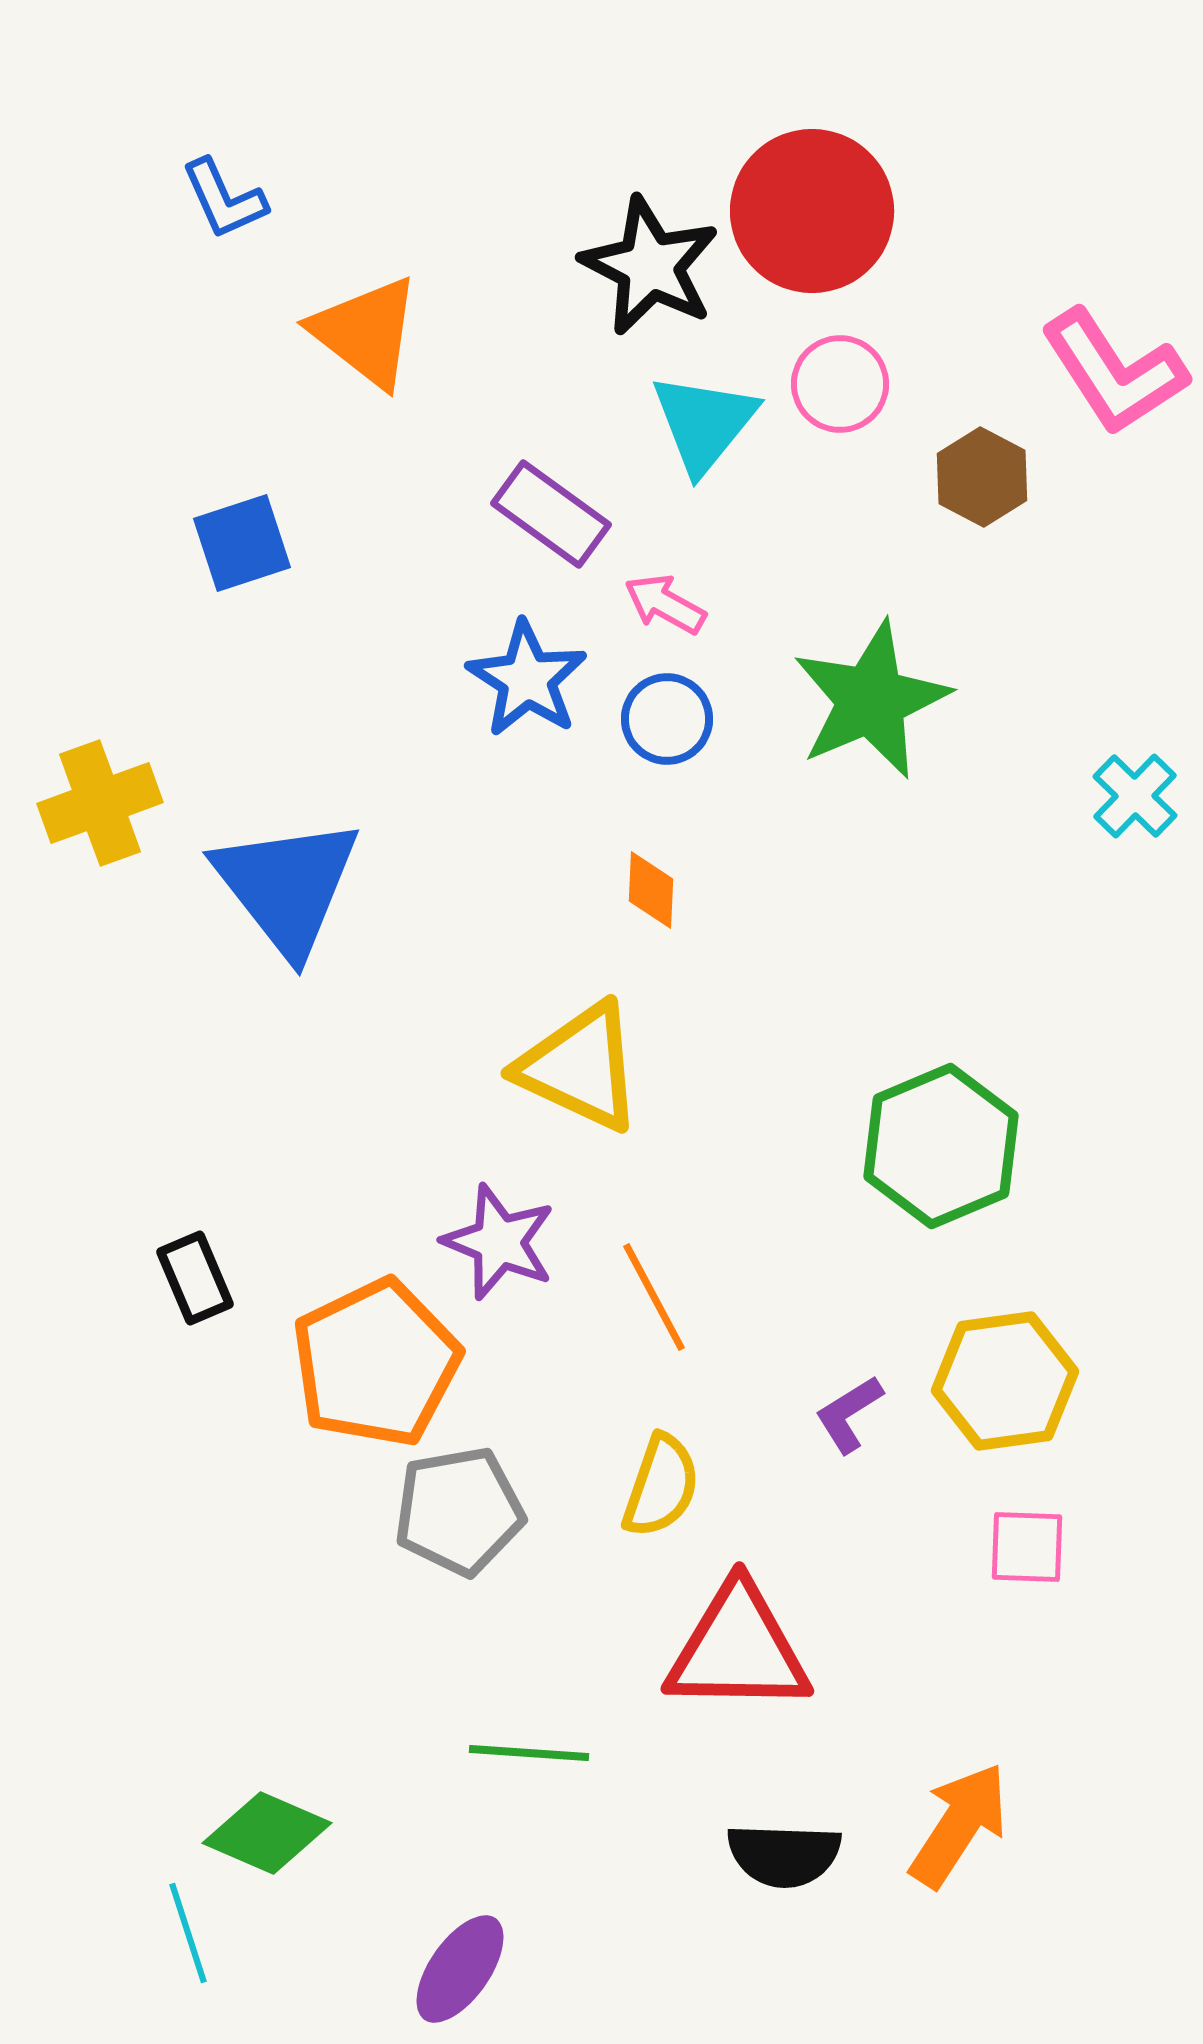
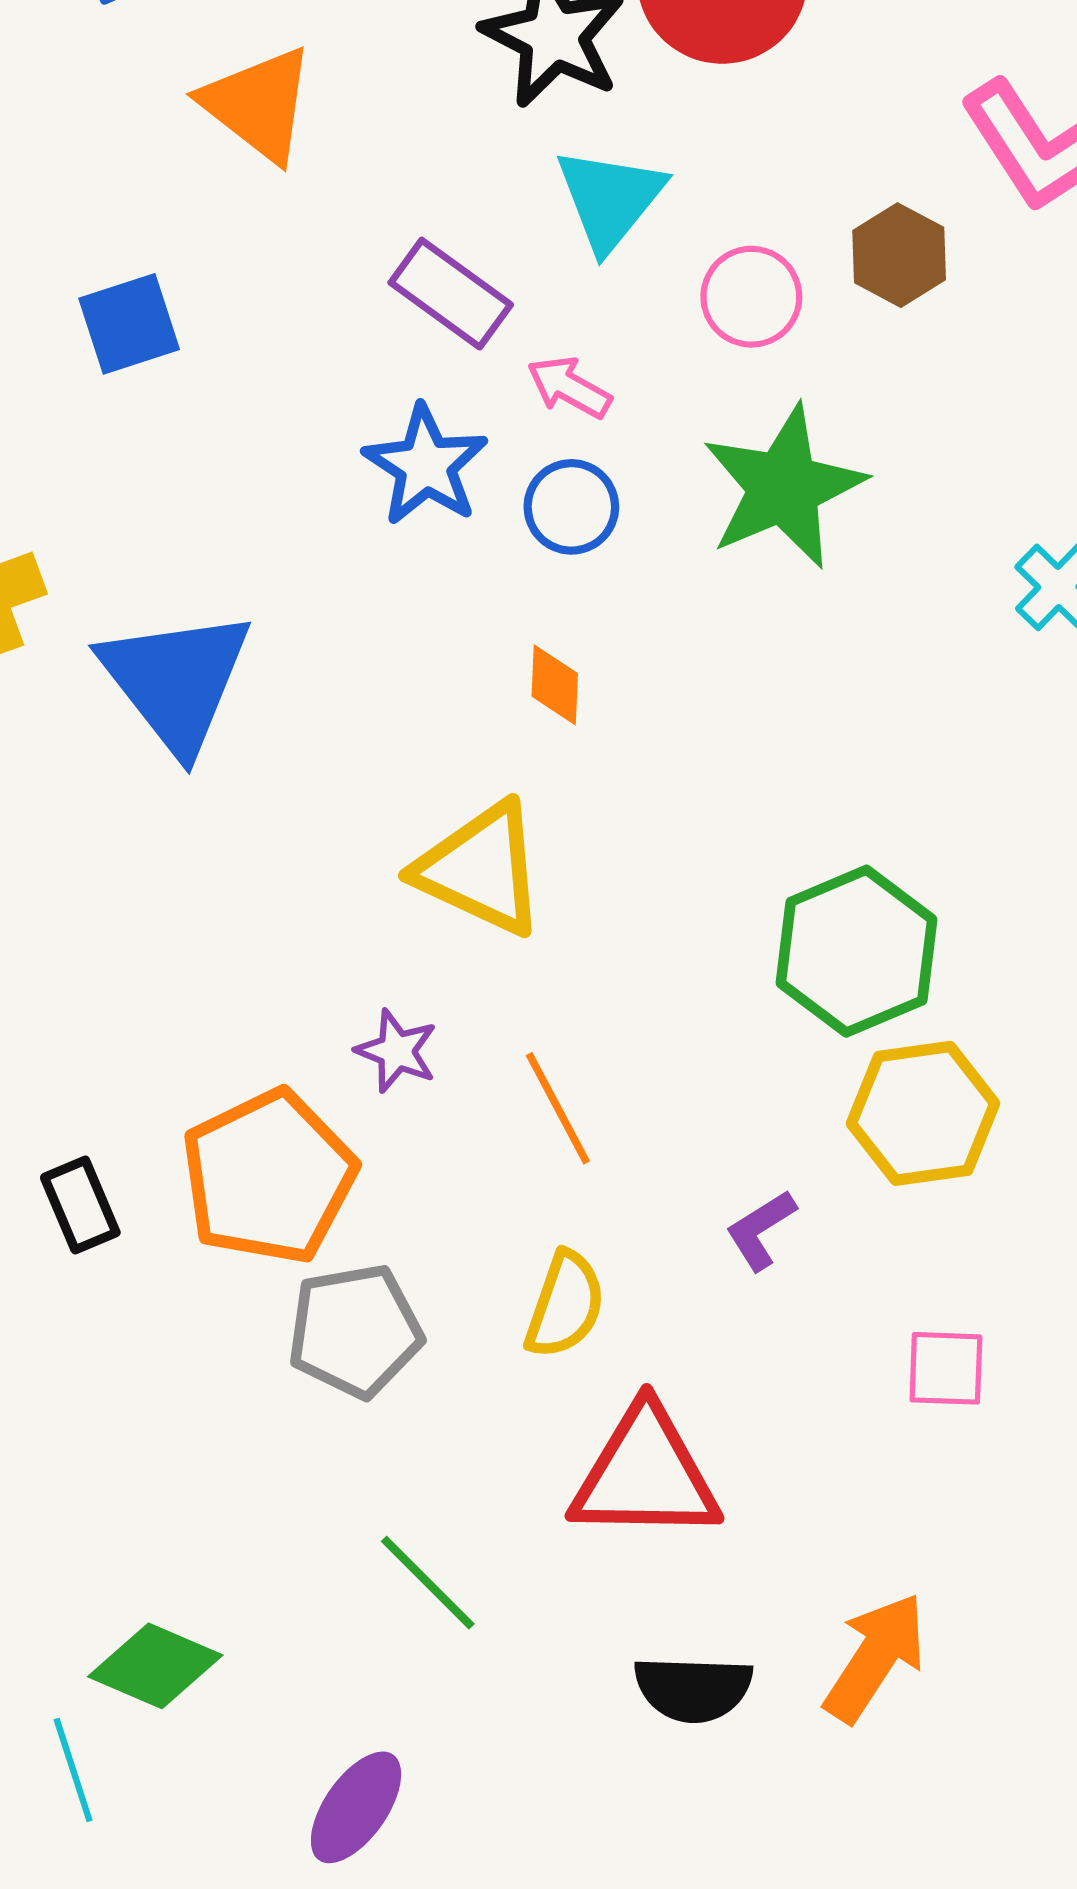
pink circle: (840, 384) -> (751, 297), moved
purple star: (499, 1242) -> (397, 1051), size x0.7
black rectangle: (195, 1278) -> (80, 1205), moved
yellow hexagon: (1005, 1381) -> (923, 1113), moved
green line: (529, 1753) -> (428, 1583), turned 41

